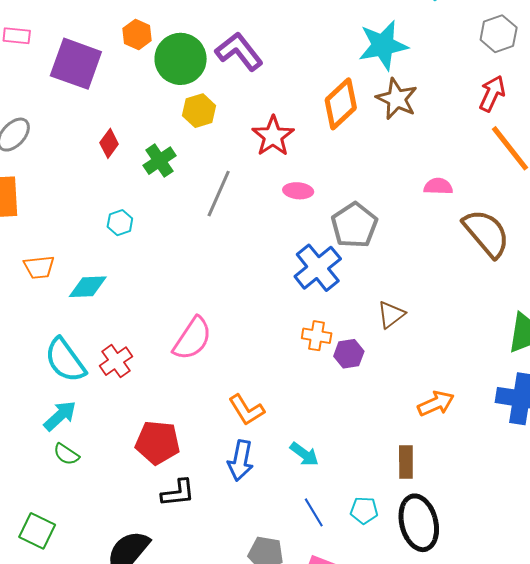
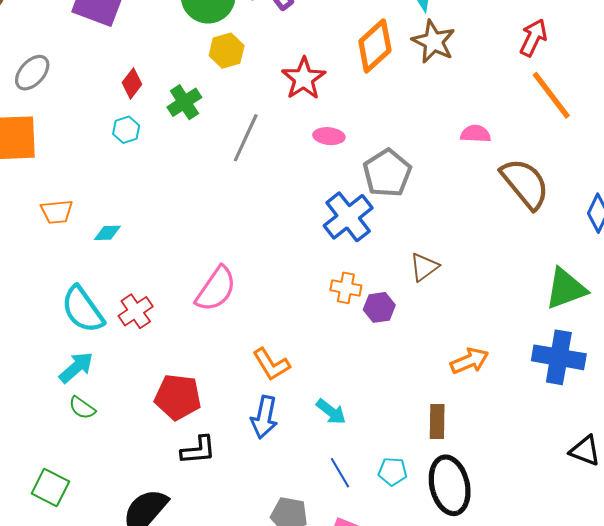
cyan hexagon: (120, 223) -> (126, 130), moved
cyan diamond: (88, 287) -> (107, 233), size x0.7

